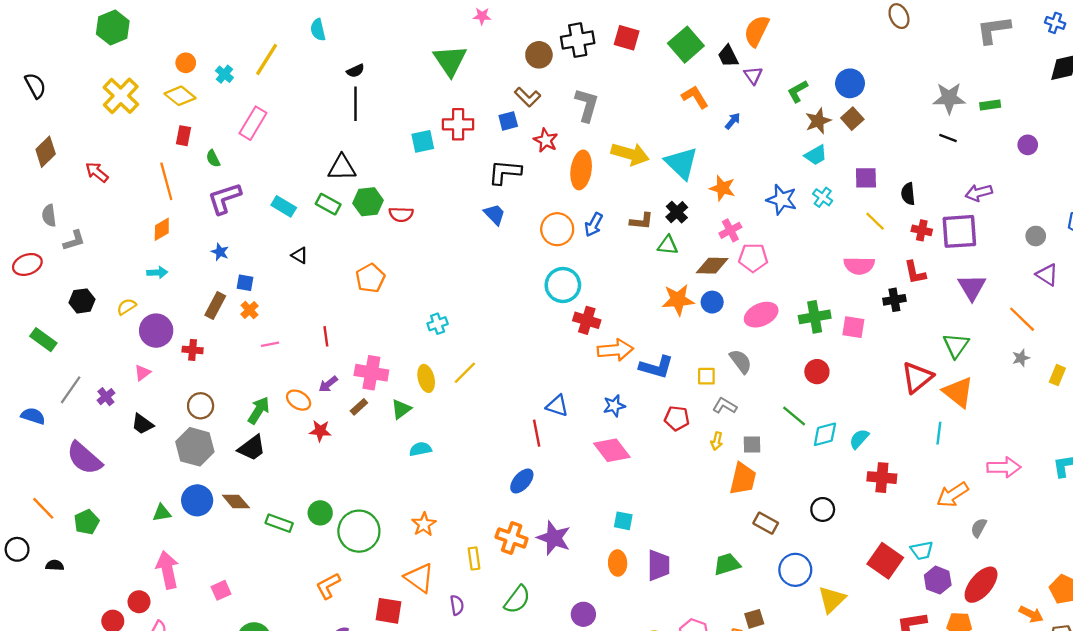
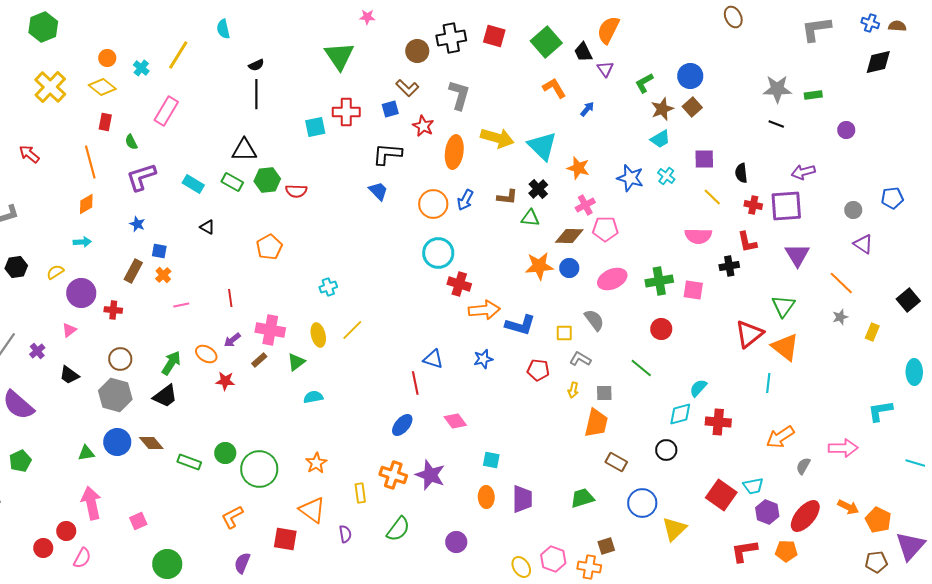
cyan diamond: (825, 434) -> (680, 414), moved
pink diamond: (612, 450) -> (455, 421), moved, size x0.7
pink arrow: (1004, 467) -> (843, 448), moved
orange arrow: (1031, 614) -> (848, 507), moved

